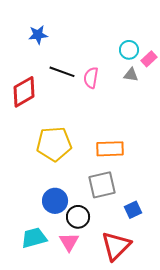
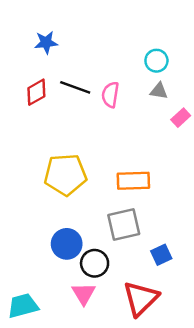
pink rectangle: (149, 59) -> (181, 118), moved
red diamond: (24, 92) -> (36, 92), moved, size x0.7
cyan trapezoid: (34, 238) -> (23, 306), moved

